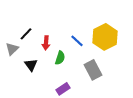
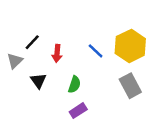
green semicircle: (60, 58) -> (74, 84), moved
gray rectangle: (93, 70) -> (130, 86), moved

